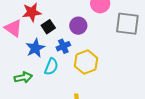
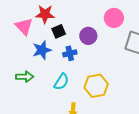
yellow hexagon: (86, 62) -> (96, 86), moved
cyan semicircle: (51, 67) -> (61, 82), moved

